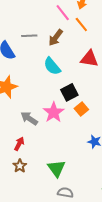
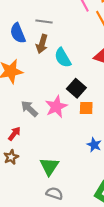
brown arrow: (56, 38) -> (42, 44), moved, turned -30
black square: (69, 92) -> (76, 88), turned -30
orange square: (81, 109) -> (86, 108), turned 32

